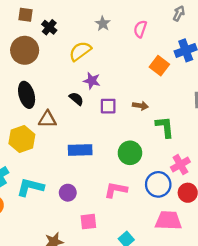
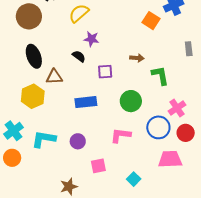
purple square: (108, 106) -> (105, 72), moved

